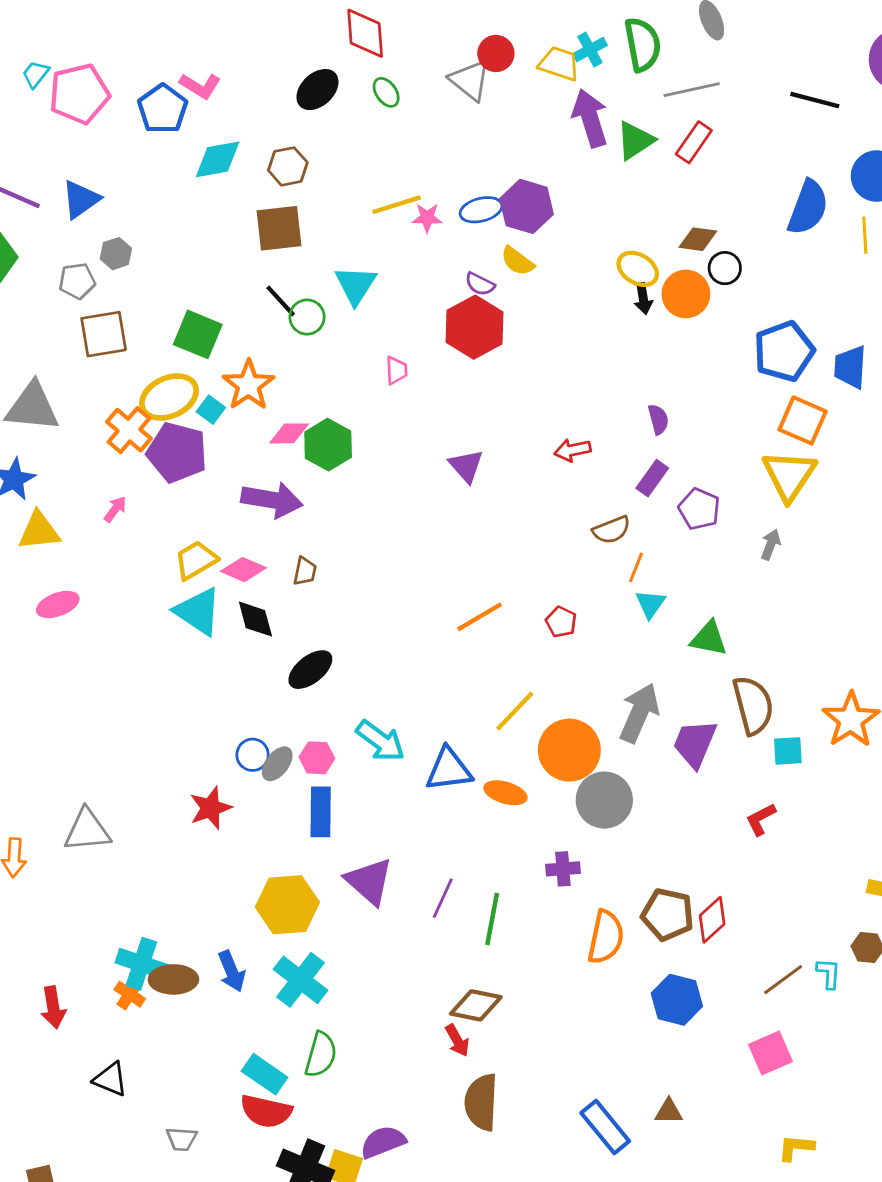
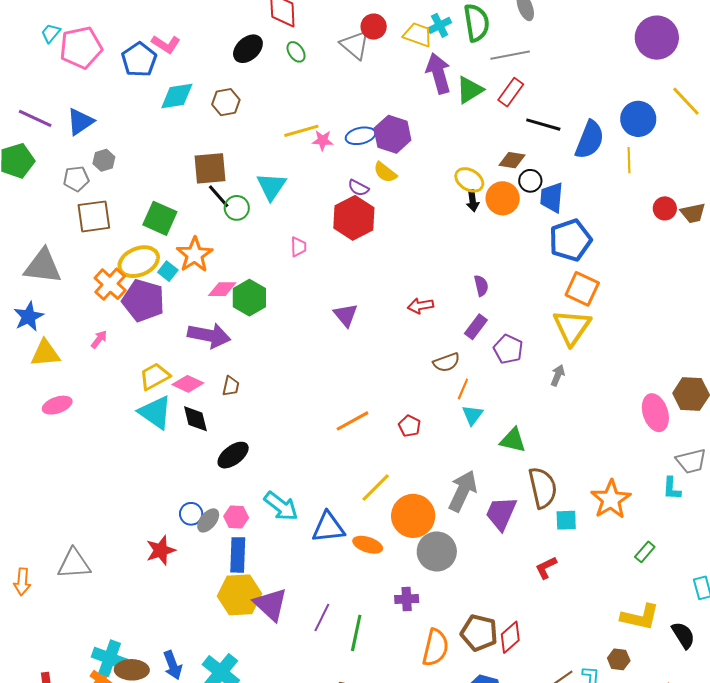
black line: (815, 100) -> (543, 125), moved
brown square: (279, 228) -> (210, 168), moved
blue trapezoid: (850, 367) -> (552, 197), moved
yellow hexagon: (287, 905) -> (239, 595), moved

